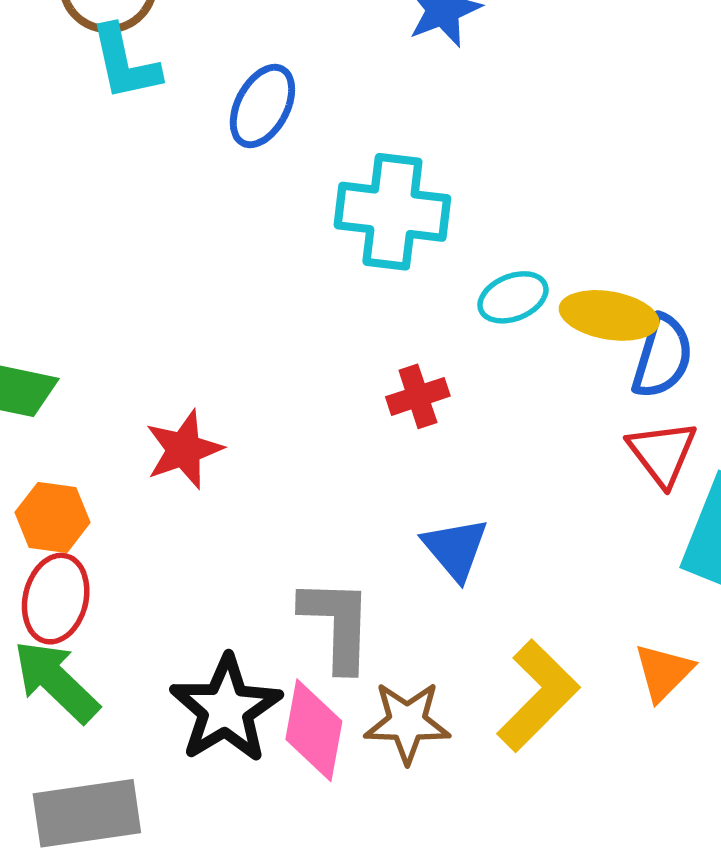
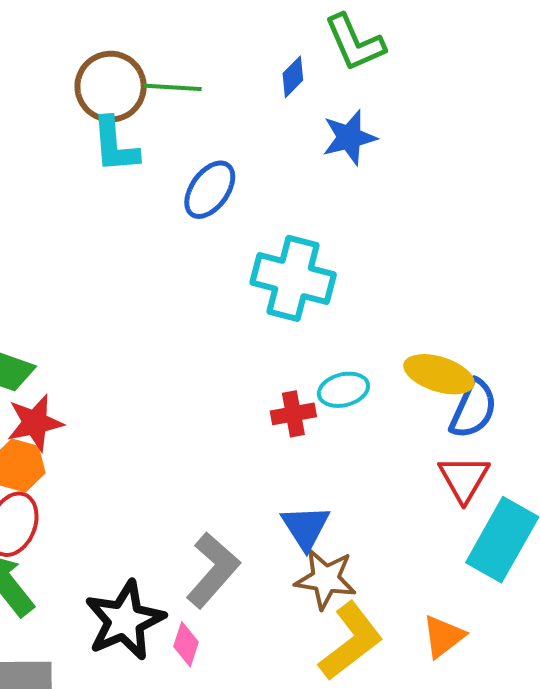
cyan ellipse: (513, 297) -> (343, 390), moved
red star: (184, 449) -> (35, 423), moved
gray L-shape: (337, 624) -> (213, 570), turned 32
brown star: (407, 722) -> (326, 579), moved
pink diamond: (314, 730) -> (186, 644), size x0.6

